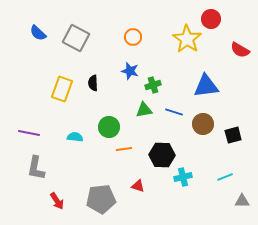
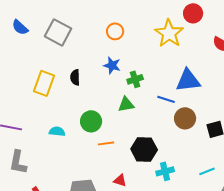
blue line: (174, 112) -> (166, 99), moved

